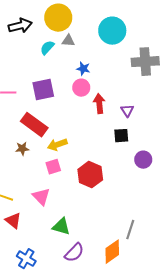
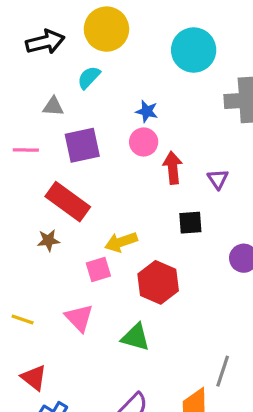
gray triangle: (68, 41) -> (53, 106), moved
black square: (121, 136) -> (190, 223), moved
yellow arrow: (57, 145) -> (121, 242), moved
red triangle: (13, 221) -> (34, 378), moved
green triangle: (61, 227) -> (136, 337), moved

